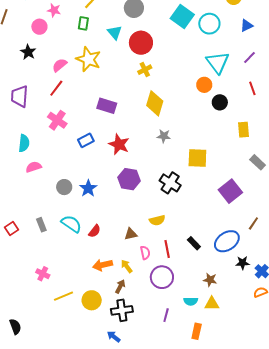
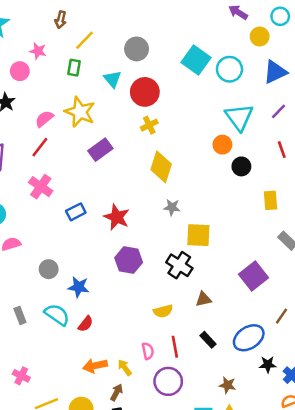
blue triangle: (247, 26) -> (275, 72), size x1.5
purple rectangle: (107, 106) -> (100, 150), moved, turned -54
yellow square: (197, 158) -> (198, 235), moved
blue star: (88, 188) -> (79, 287), moved, turned -30
brown triangle: (131, 234) -> (203, 299), moved

